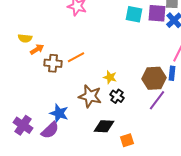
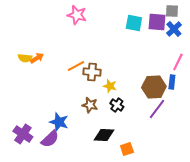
yellow semicircle: (25, 38) -> (25, 58), moved
brown cross: (53, 63) -> (92, 72), moved
brown star: (90, 96) -> (90, 105), size x0.7

